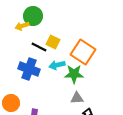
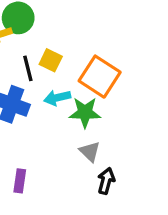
black line: (39, 47) -> (28, 68), turned 49
gray triangle: (77, 98) -> (90, 152), turned 48

